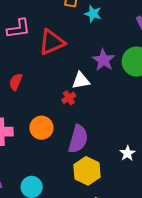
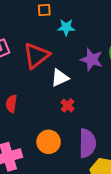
cyan star: (93, 14) -> (66, 27), moved
white triangle: (81, 81) -> (60, 78), moved

